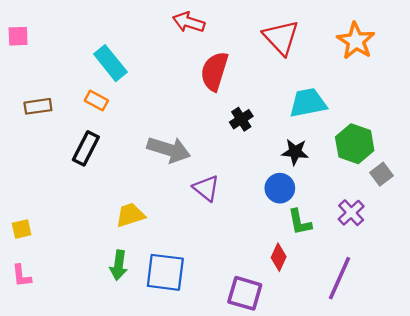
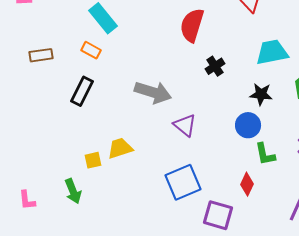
yellow square: (22, 229) -> (93, 160), moved
green arrow: (119, 265) -> (73, 191), moved, turned -30
blue square: (165, 272) -> (183, 182), moved, turned -30

